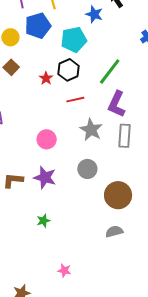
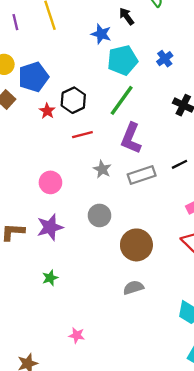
blue pentagon: (38, 26) -> (33, 77), moved
cyan pentagon: (74, 40) -> (123, 60), moved
gray star: (91, 130) -> (102, 169), size x0.7
gray rectangle: (124, 136) -> (142, 175), turned 70
purple star: (45, 178) -> (50, 227), turned -30

